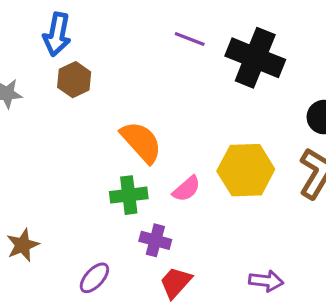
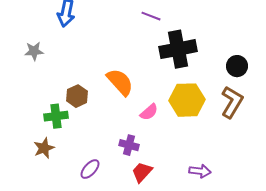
black cross: (255, 58) -> (178, 49), moved, turned -33
brown hexagon: (74, 80) -> (77, 96), moved
green cross: (129, 195) -> (56, 116), moved

